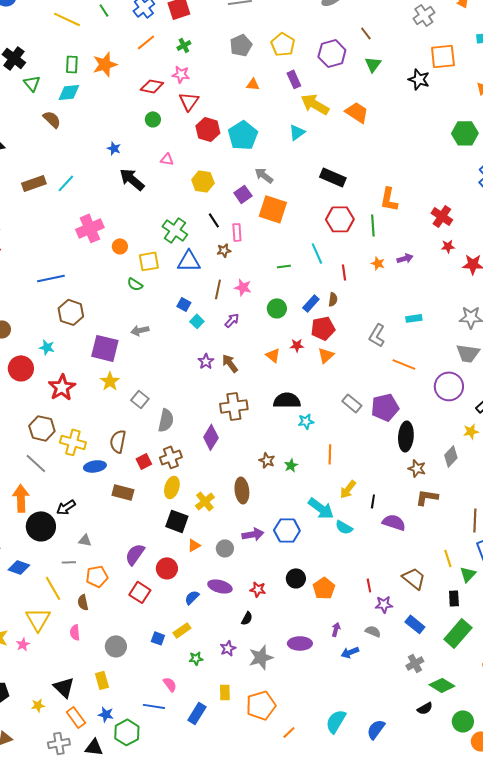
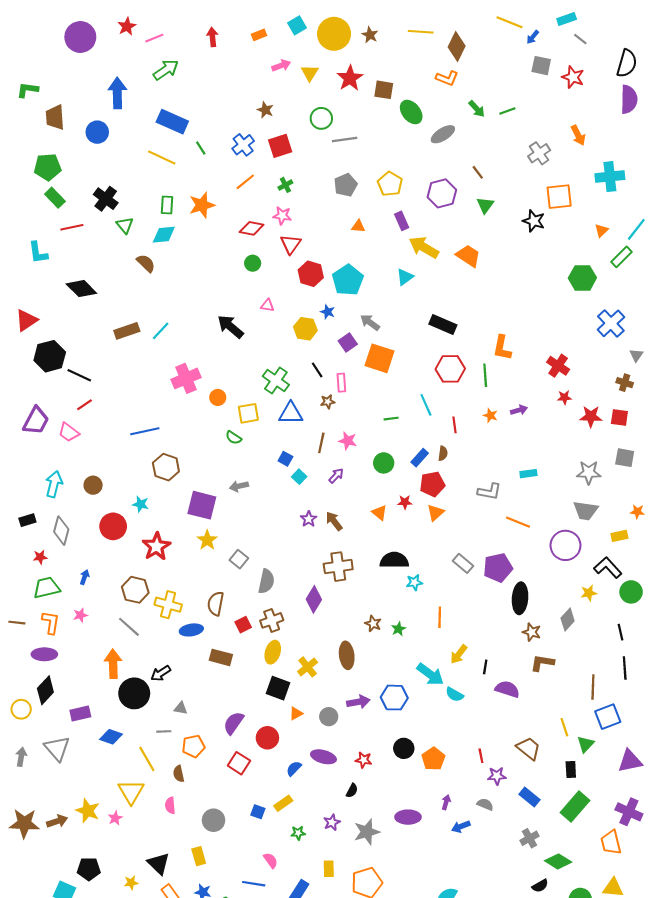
blue star: (114, 148) -> (328, 312), moved
gray L-shape: (377, 335) -> (489, 492), turned -110

